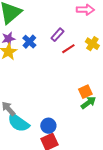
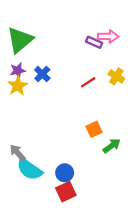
purple rectangle: (57, 35) -> (94, 42), moved, turned 72
orange square: (85, 92) -> (94, 129), moved

